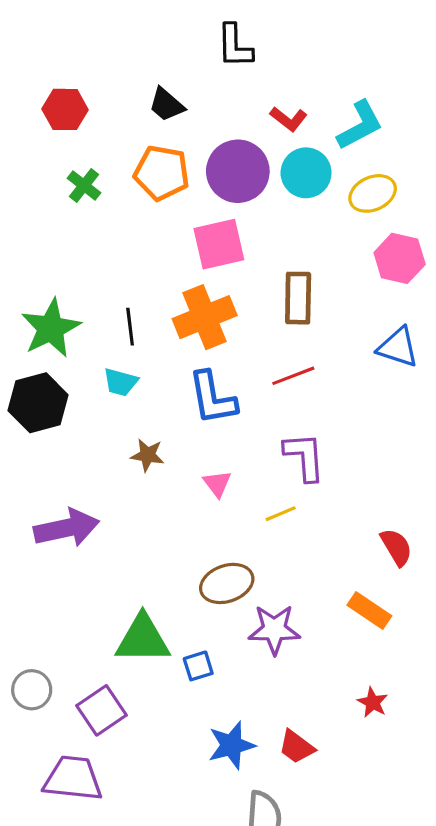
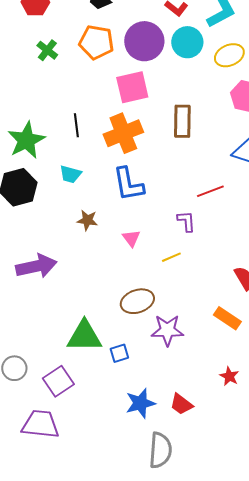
black line: (130, 327) -> (76, 125), moved
red line: (293, 376) -> (210, 191), moved
purple L-shape: (304, 457) -> (186, 221), size x0.7

